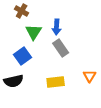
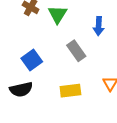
blue arrow: (57, 27) -> (99, 26), moved
green triangle: (34, 32) -> (57, 14), moved

